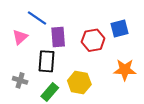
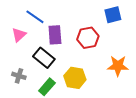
blue square: (119, 29) -> (113, 15), moved
black rectangle: (47, 61) -> (44, 58), turned -55

